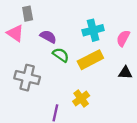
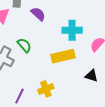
purple semicircle: (48, 37) -> (38, 14), moved
green semicircle: (61, 55) -> (24, 45), moved

